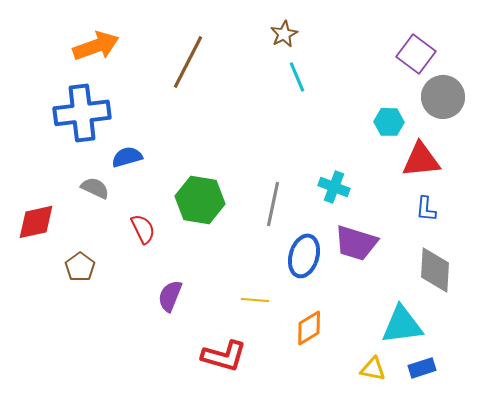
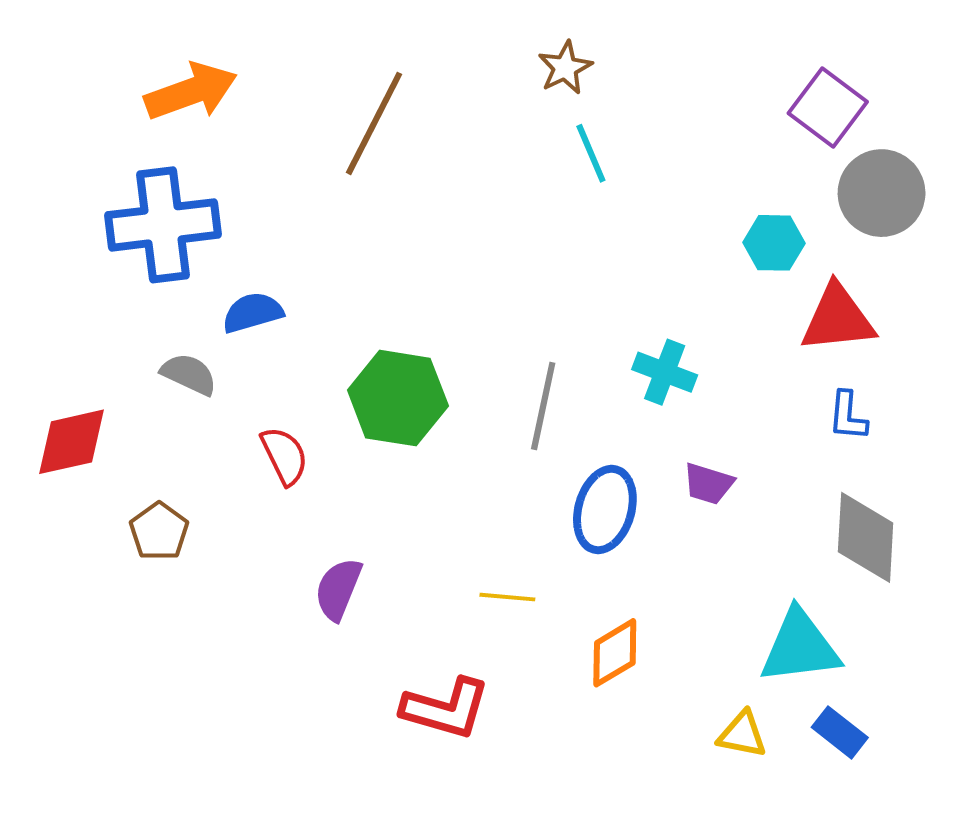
purple trapezoid: (356, 243) -> (708, 484), size x0.6
blue rectangle: (422, 368) -> (840, 732), turned 56

